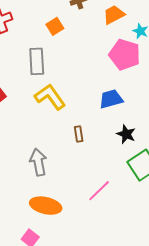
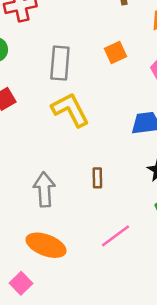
orange square: (55, 26) -> (115, 53), moved
brown rectangle: (79, 134) -> (97, 178), moved

